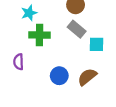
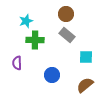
cyan square: (96, 44) -> (86, 57), moved
brown semicircle: (87, 77) -> (85, 85), moved

